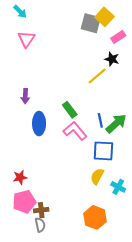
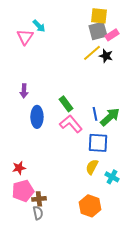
cyan arrow: (20, 12) -> (39, 26), moved
yellow square: (105, 17) -> (99, 16), turned -36
gray square: (91, 23) -> (98, 31), moved, turned -30
yellow line: (97, 76) -> (92, 53), moved

